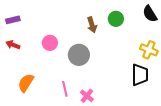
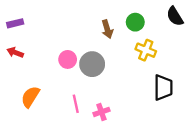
pink circle: (50, 43) -> (68, 59), moved
yellow cross: (149, 50) -> (146, 50), moved
pink cross: (87, 96) -> (101, 112), turned 32

